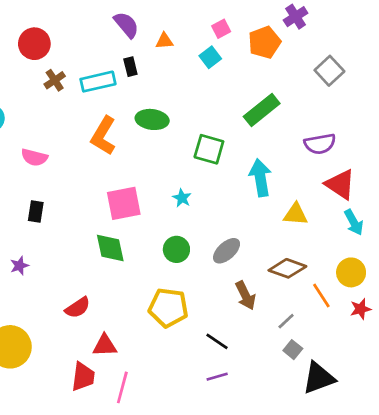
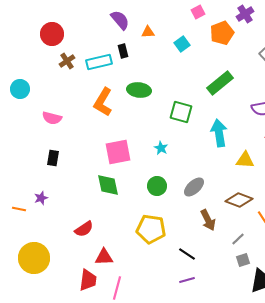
pink square: (221, 29) -> (198, 12), moved
gray square: (293, 350) -> (243, 260), turned 32

